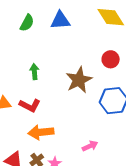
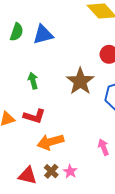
blue triangle: (60, 20) -> (43, 35), moved
pink arrow: (90, 146) -> (103, 147), turned -77

